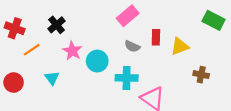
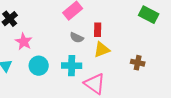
yellow triangle: (180, 46) -> (102, 50), moved
cyan circle: (97, 61) -> (39, 66), moved

